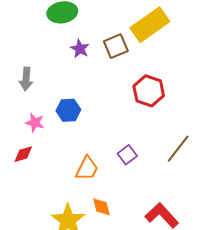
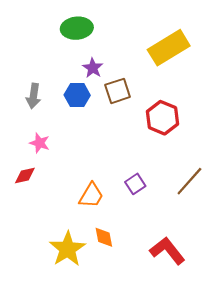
brown square: (116, 46) -> (118, 91), moved
blue hexagon: (68, 110) -> (77, 95), moved

